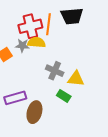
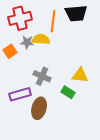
red cross: (30, 26) -> (20, 18), moved
gray cross: (55, 71) -> (42, 76), moved

